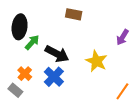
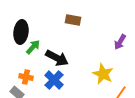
yellow star: (96, 61) -> (103, 74), moved
orange cross: (25, 74) -> (26, 77), turned -32

